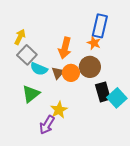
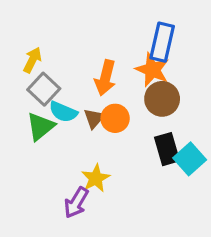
orange star: (94, 43) -> (152, 70), size x1.5
brown circle: (90, 67) -> (162, 99), moved
green triangle: (31, 94) -> (41, 126), moved

